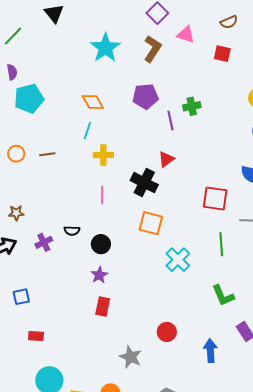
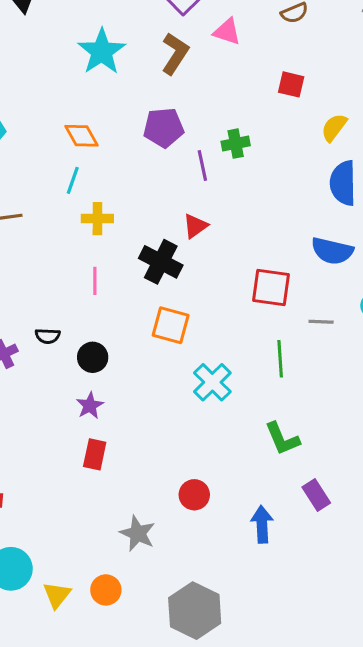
red square: (222, 54) -> (291, 84), moved

